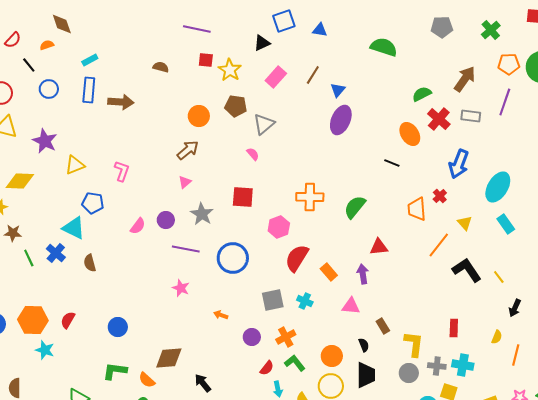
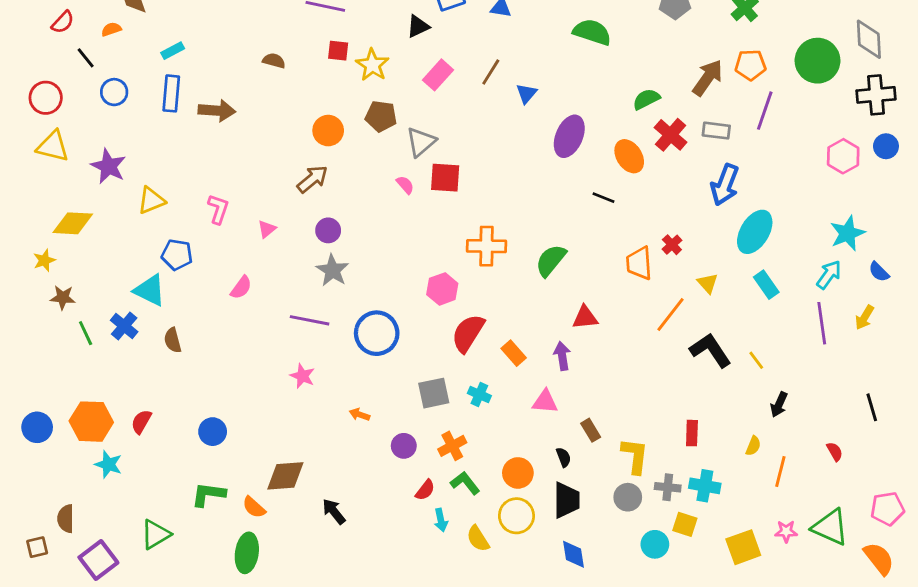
orange pentagon: (509, 64) -> (750, 65), moved
purple ellipse: (341, 120) -> (569, 136), moved
blue arrow: (459, 164) -> (725, 185), moved
pink triangle: (185, 182) -> (267, 229), moved
red square: (243, 197) -> (445, 178), moved
purple circle: (166, 220) -> (328, 230), moved

